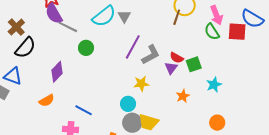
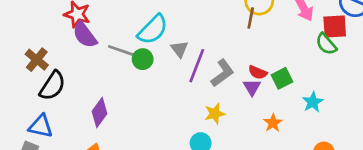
gray triangle: (124, 16) -> (179, 49), moved
gray line: (68, 27) -> (121, 51), moved
green semicircle: (212, 32) -> (326, 44), moved
green circle: (86, 48) -> (143, 59), moved

